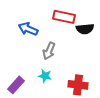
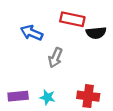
cyan star: (45, 76) -> (47, 97), moved
purple rectangle: (16, 85) -> (18, 96), turned 42

